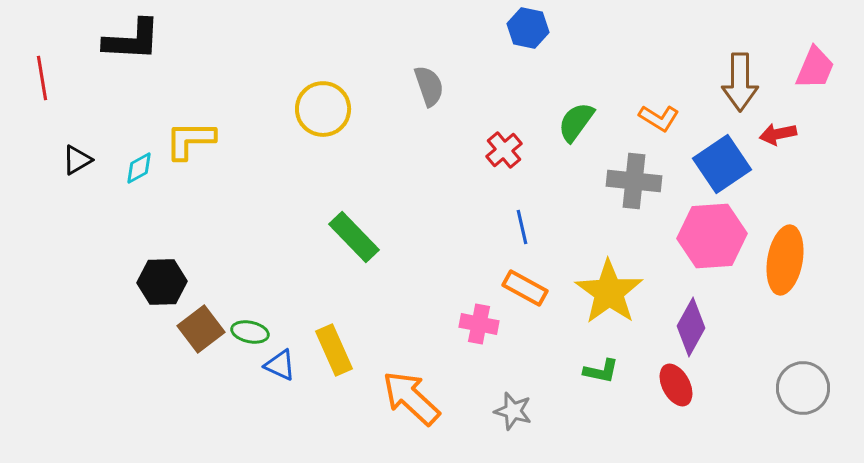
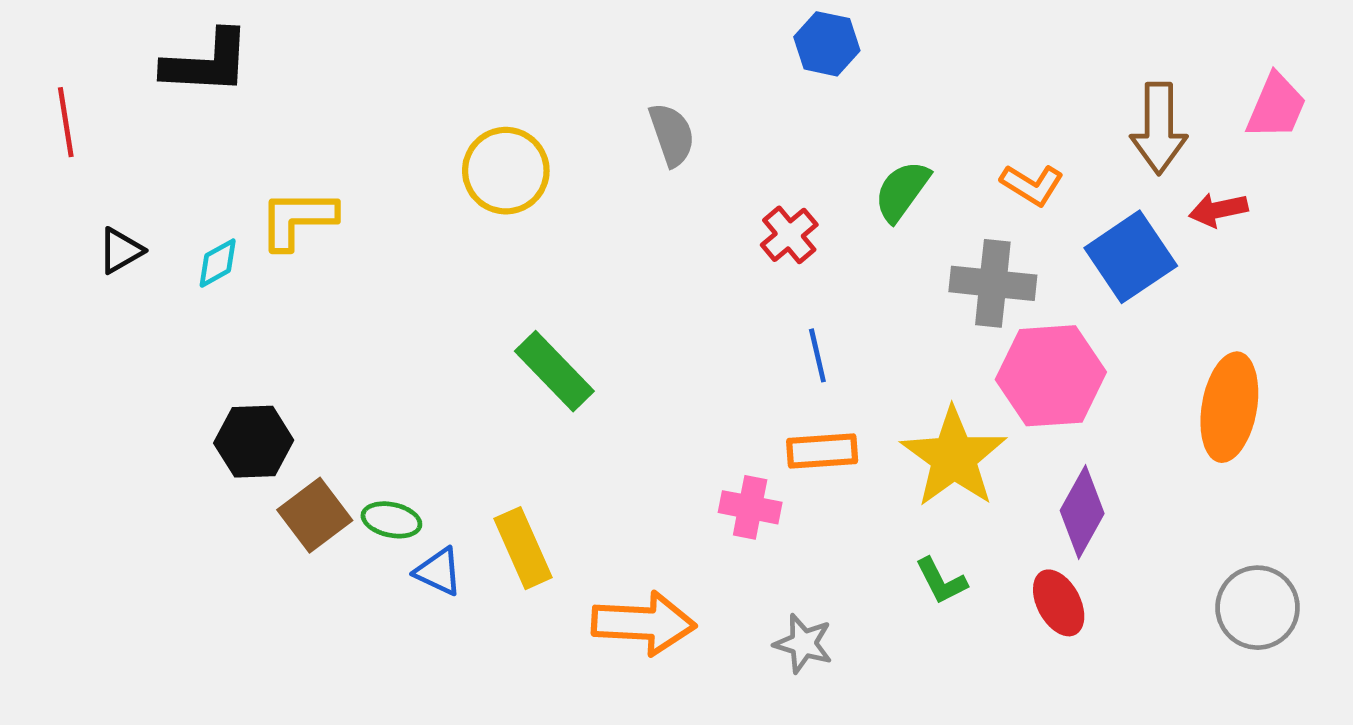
pink hexagon: (712, 236) -> (1051, 376), moved
orange rectangle: (525, 288) -> (822, 451), turned -33
green L-shape: (601, 371) -> (941, 581), turned 51
orange arrow: (411, 398) -> (644, 623), turned 140

